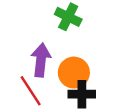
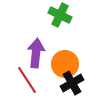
black cross: (82, 94) -> (72, 83), turned -30

